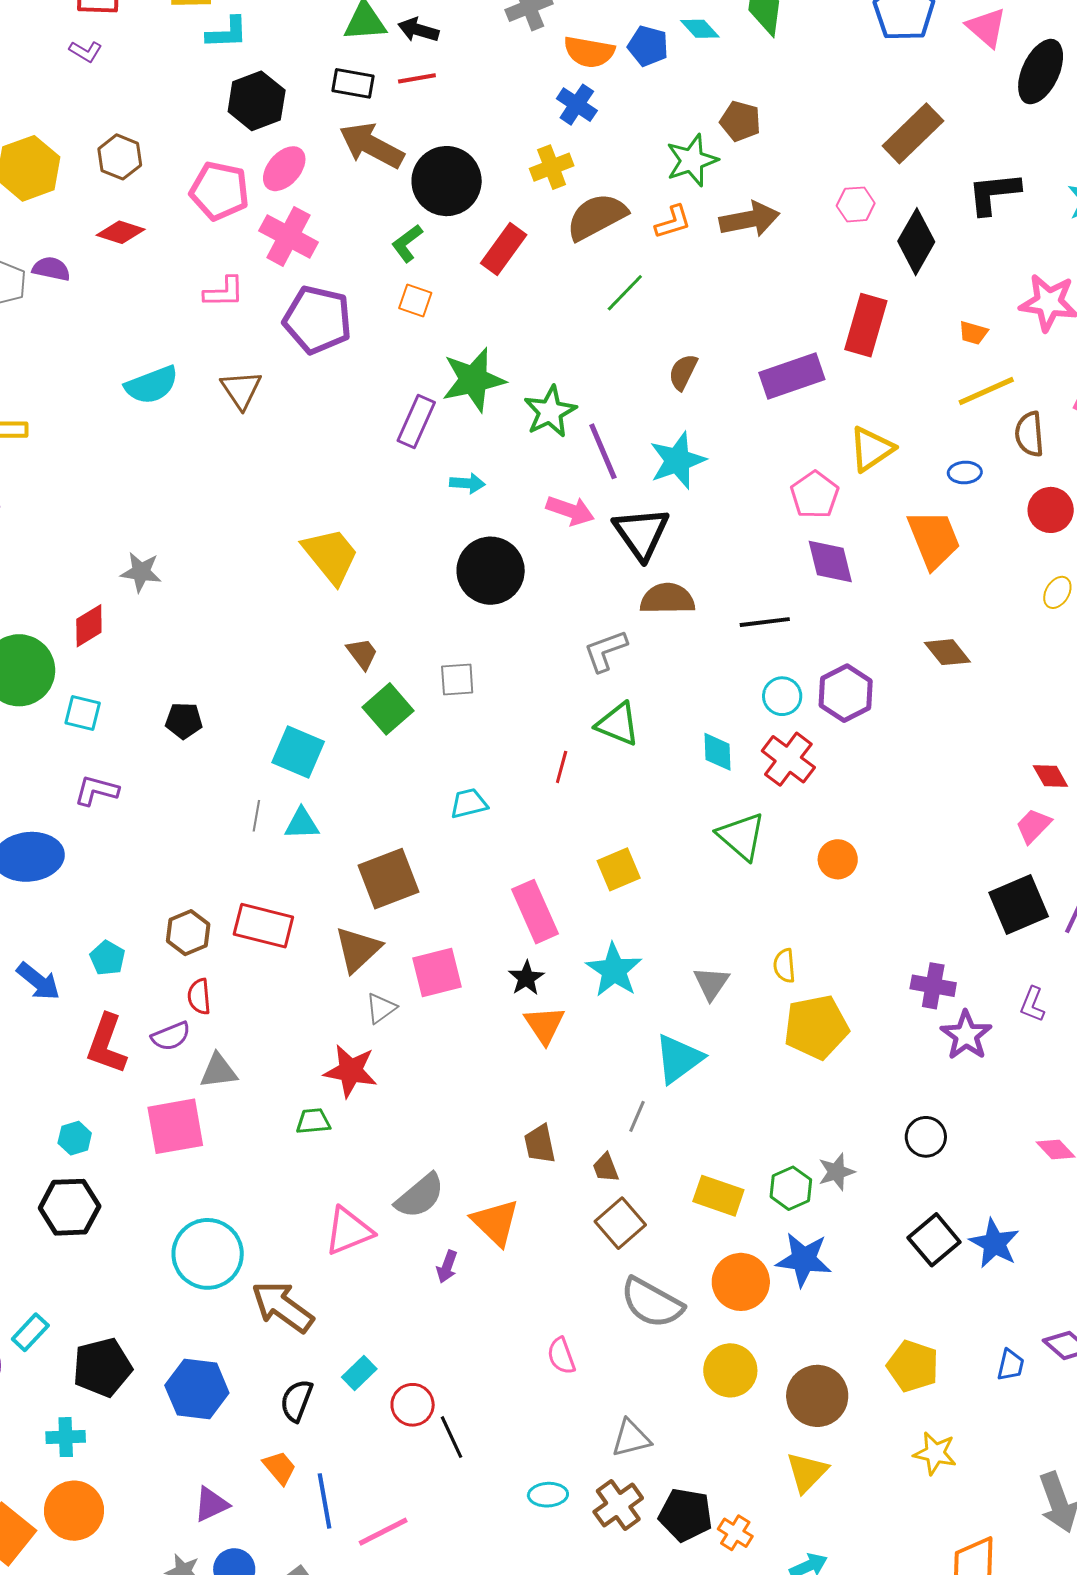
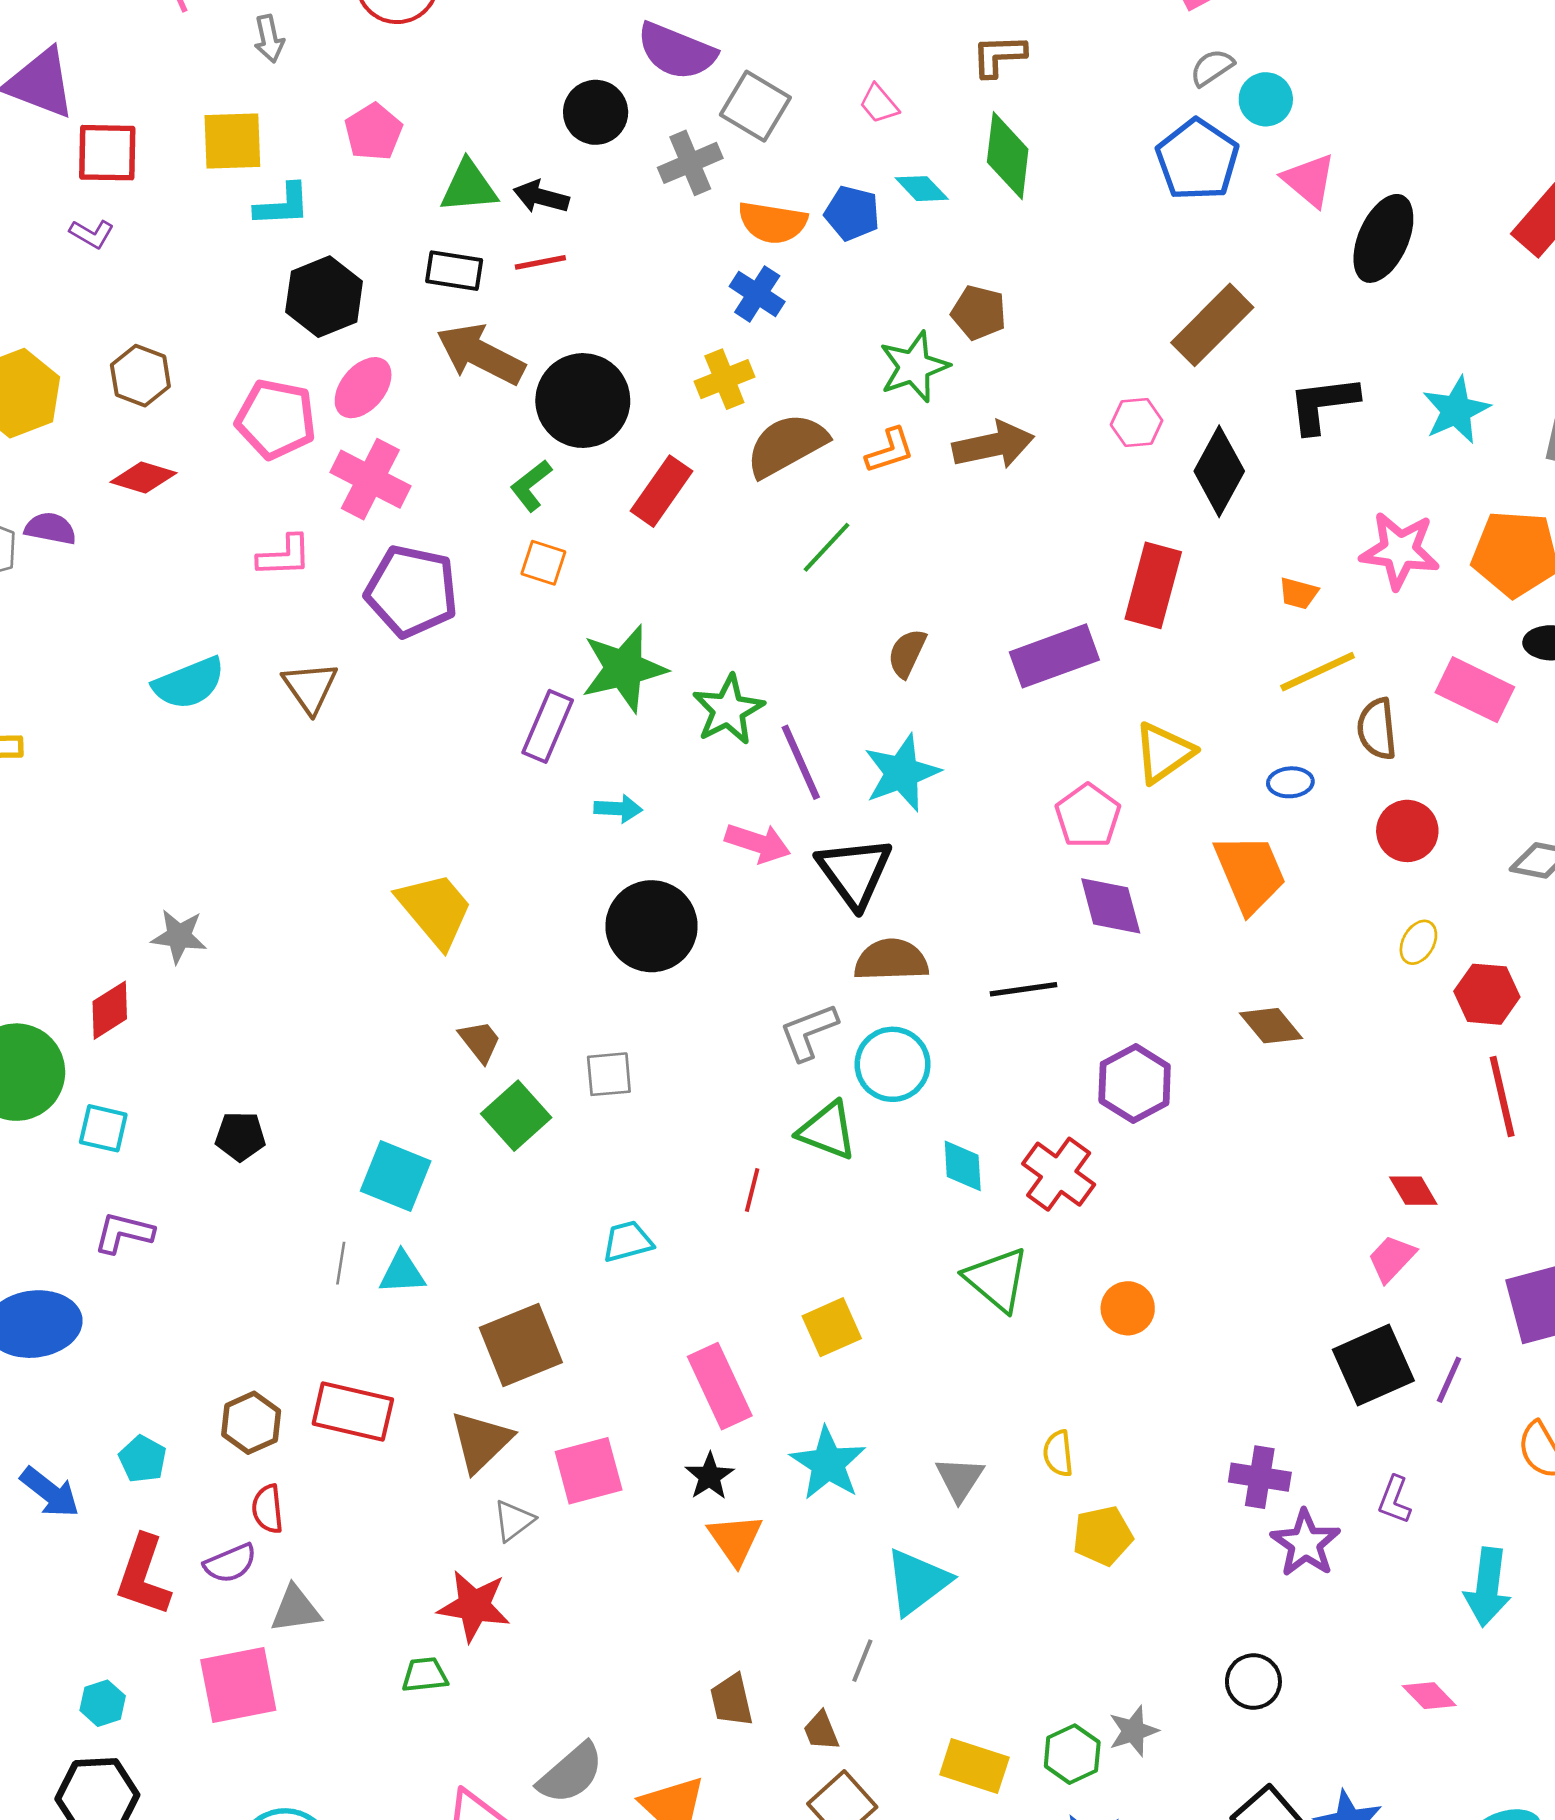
cyan circle: (782, 696) -> (893, 1064), moved, size x1.4
yellow pentagon: (816, 1027) -> (1103, 1536), size x0.7

